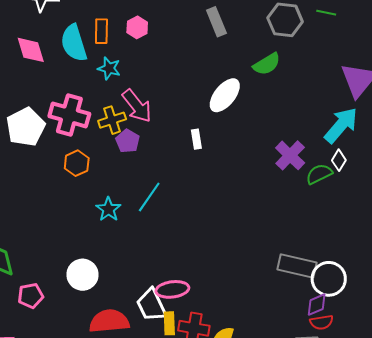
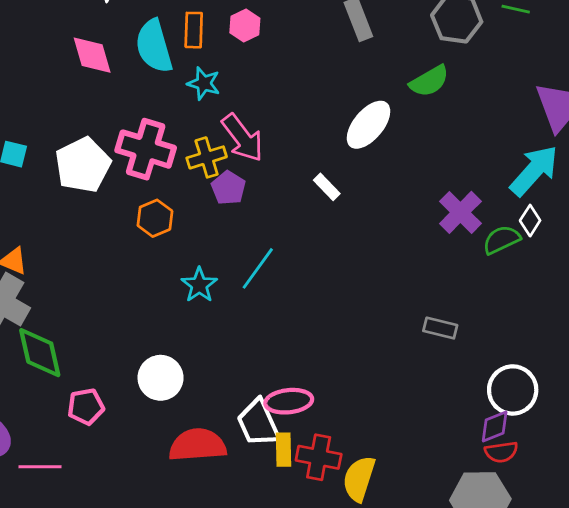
white rectangle: (196, 139) -> (327, 187), turned -36
gray rectangle: (297, 266) -> (440, 328), moved, size x0.6

